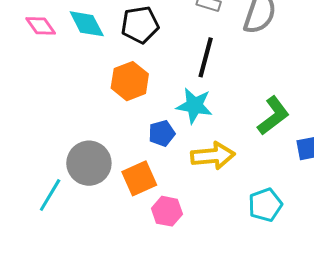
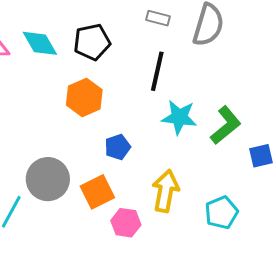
cyan star: (194, 106) -> (179, 117), moved
yellow arrow: (213, 156) -> (165, 191), moved, turned -72

